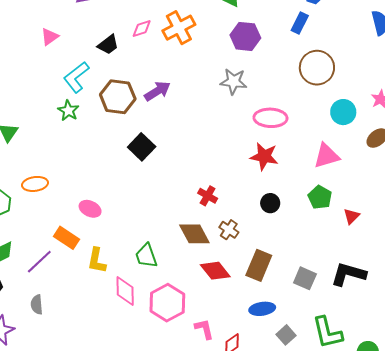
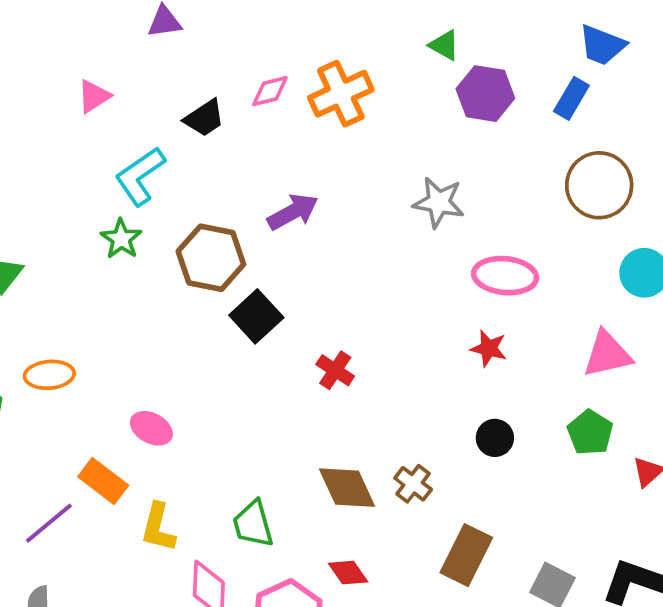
purple hexagon: (245, 36) -> (485, 94), moved
brown hexagon: (118, 97) -> (211, 258), moved
red star: (264, 156) -> (489, 348), size x0.7
red cross: (208, 196) -> (335, 370), moved
red diamond: (215, 271) -> (348, 573), moved, size x0.7

